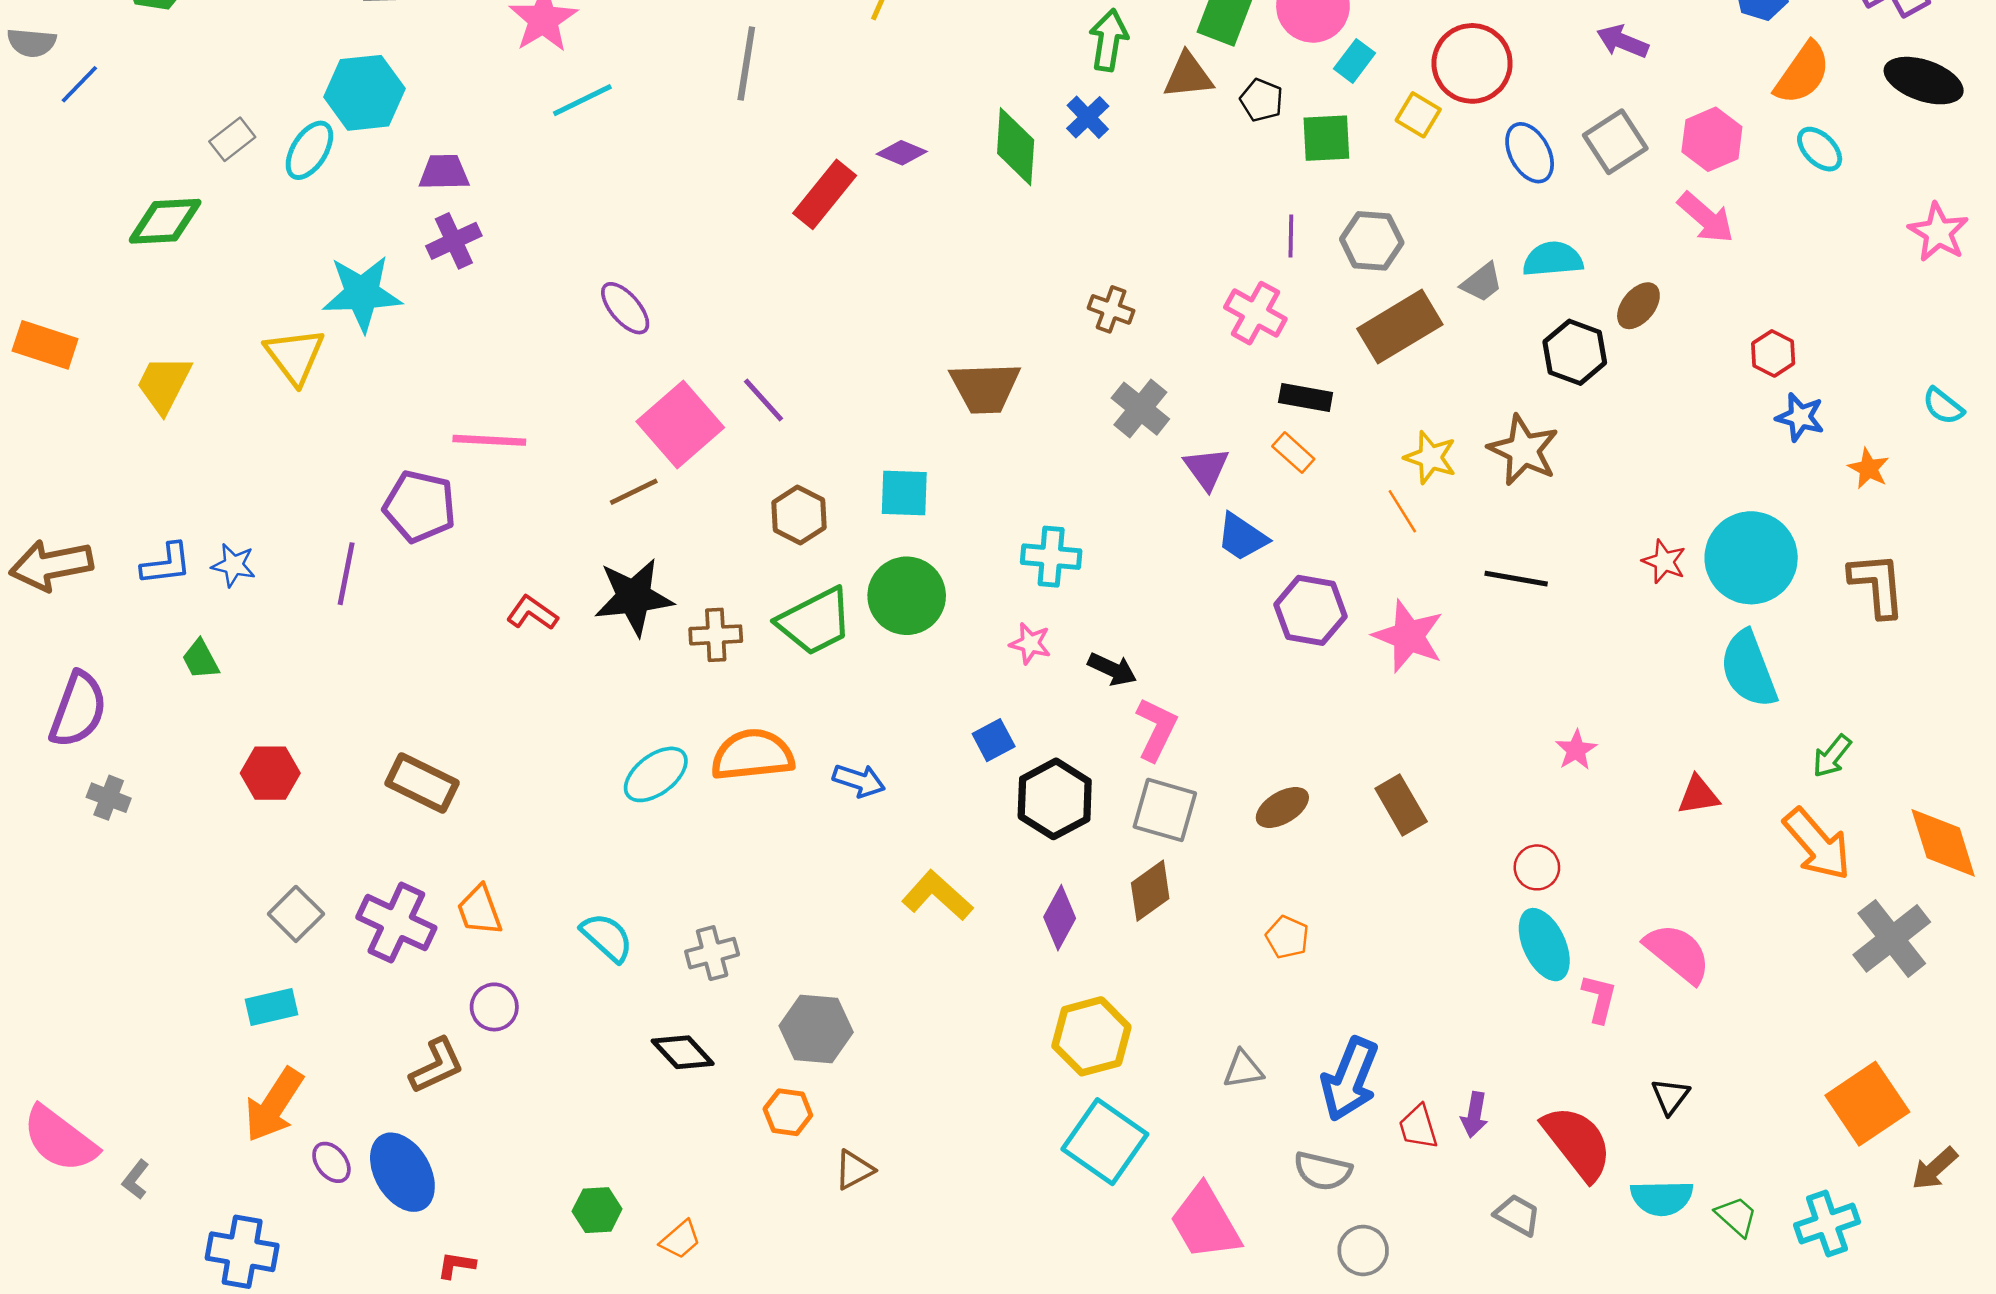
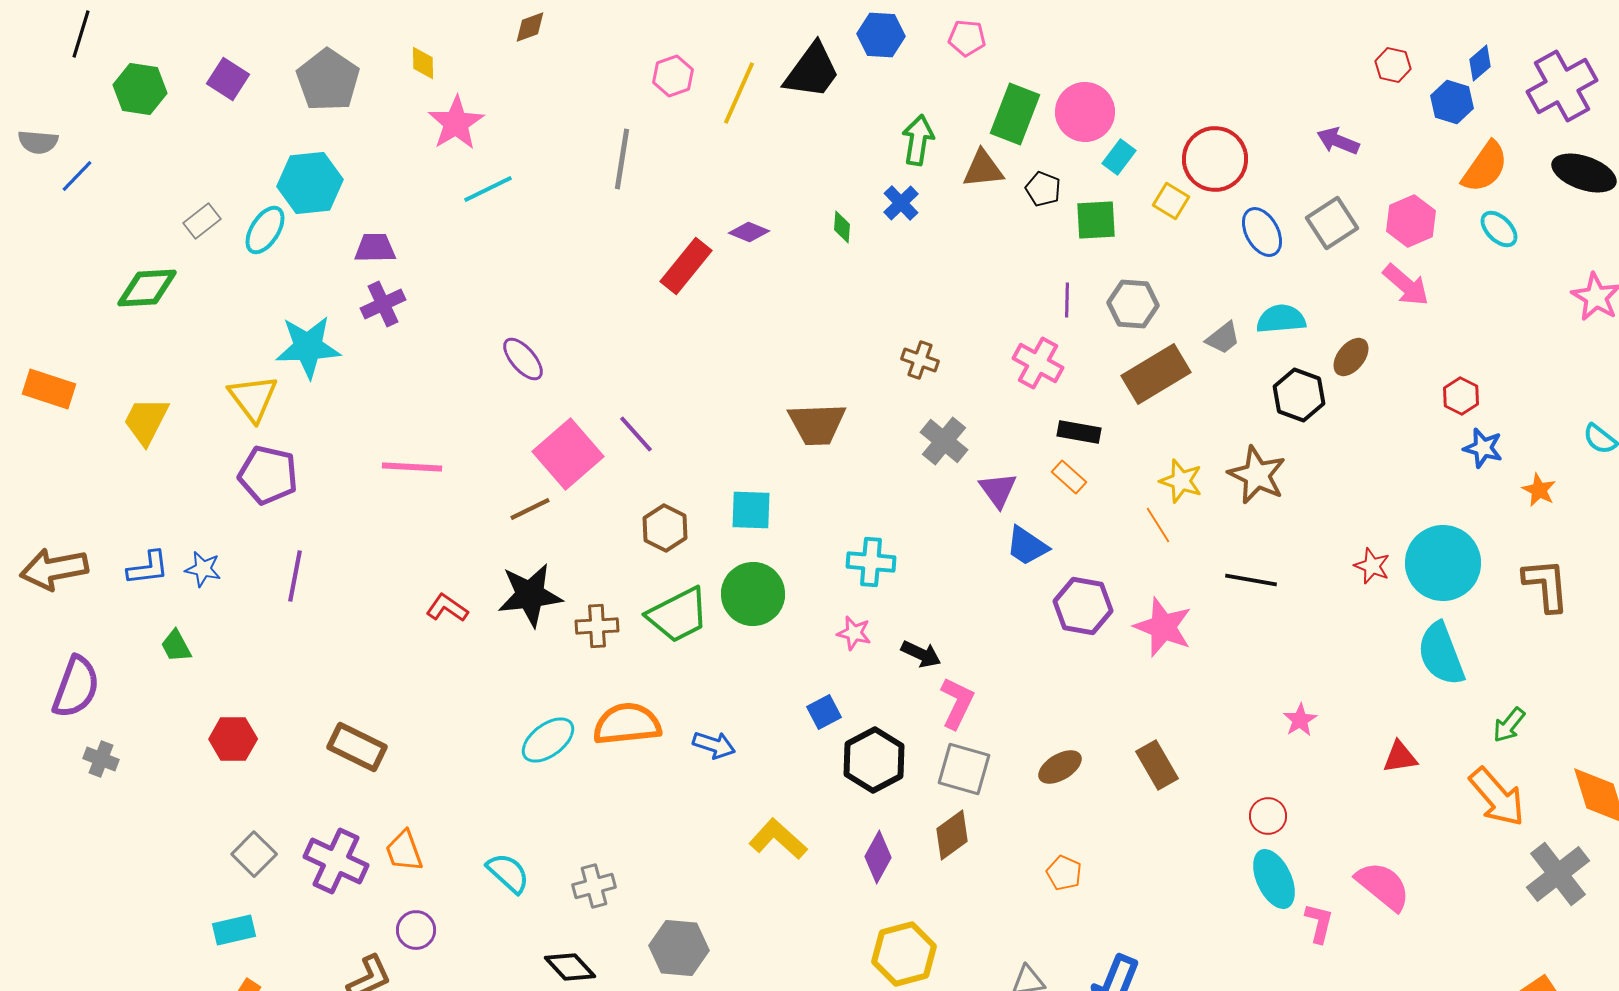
green diamond: (1016, 147) -> (842, 227), size x0.5
purple pentagon: (420, 506) -> (268, 475), moved

